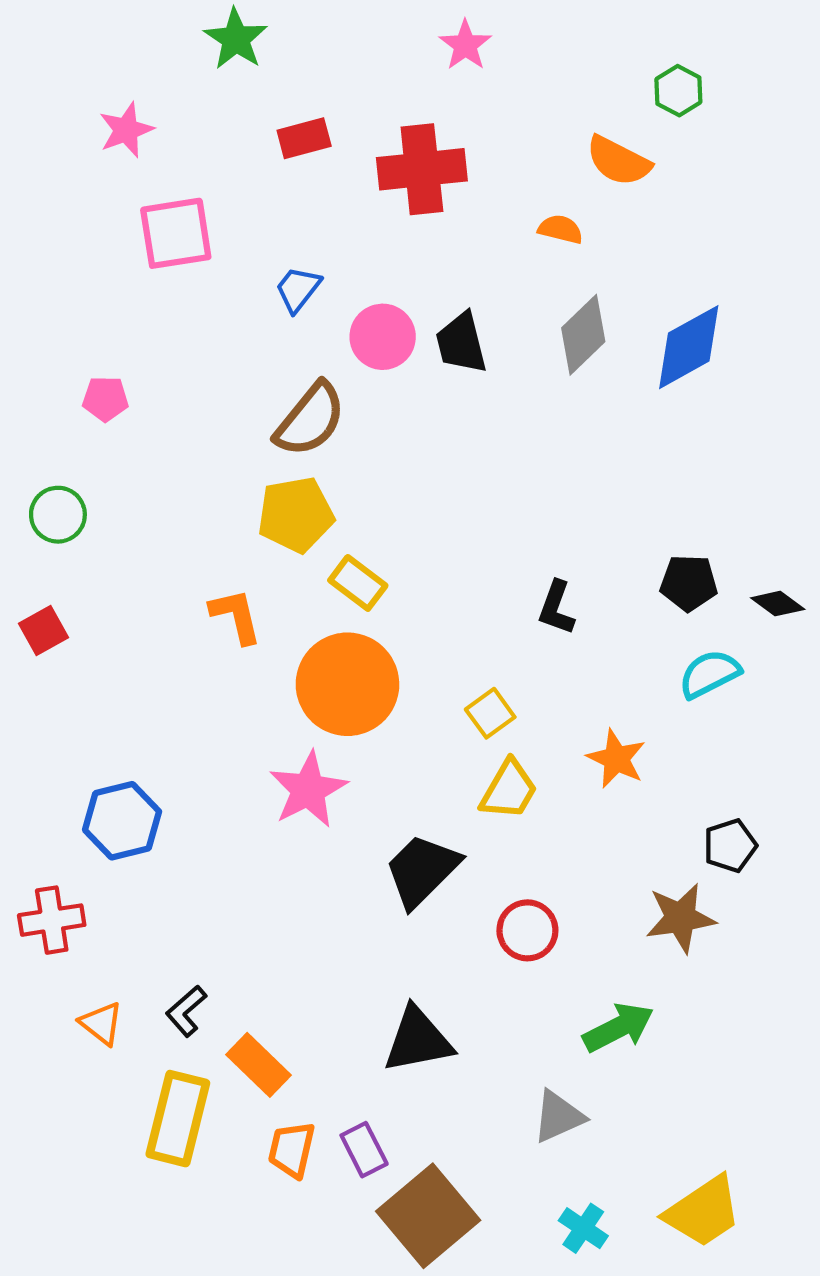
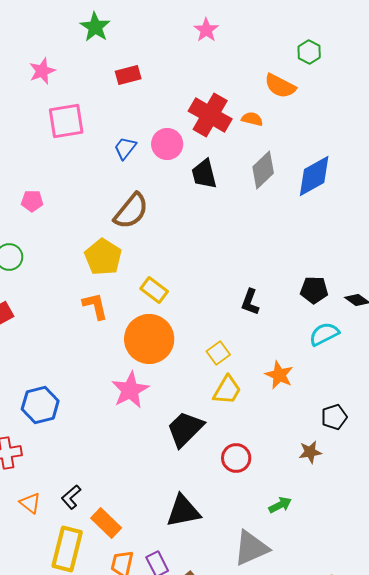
red cross: (422, 169) -> (210, 115), moved, turned 36
pink circle: (383, 337) -> (167, 144), moved
yellow pentagon: (296, 515) -> (103, 257), moved, turned -30
brown star: (680, 918) -> (310, 452), size x0.7
green arrow: (618, 1028) -> (280, 505), size x0.7
gray triangle: (558, 1117) -> (251, 548), size x1.4

